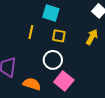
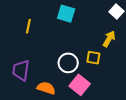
yellow line: (31, 32) -> (28, 26), moved
yellow square: (59, 36) -> (93, 58), moved

